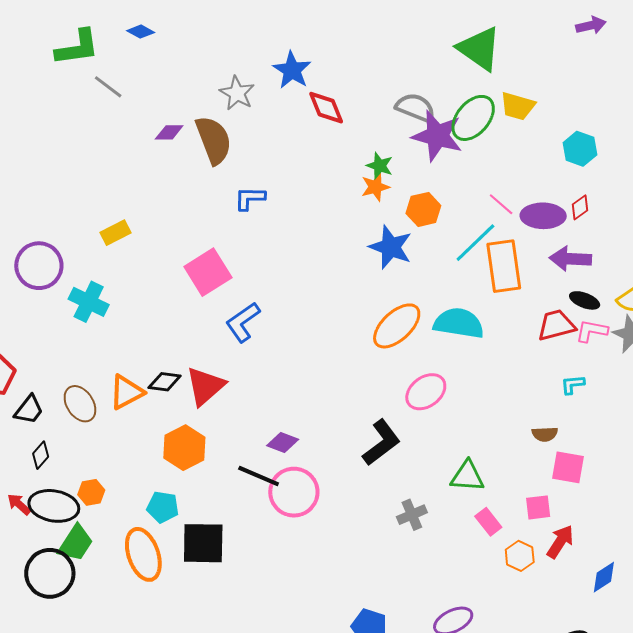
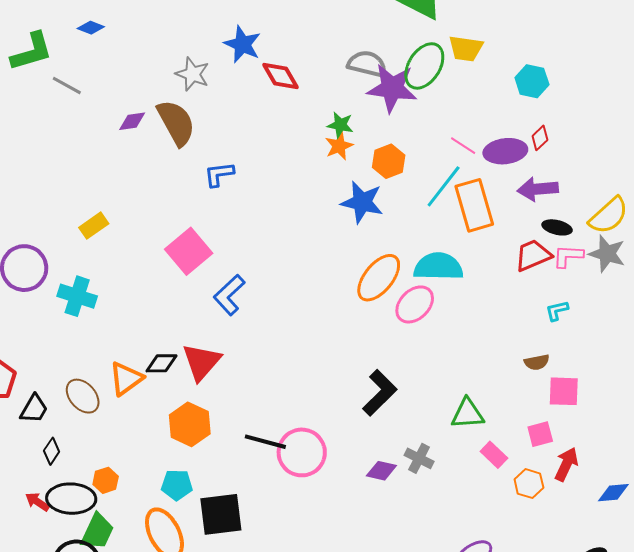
pink ellipse: (426, 392) -> (415, 304), moved
purple diamond: (283, 443) -> (381, 471), moved
gray cross: (412, 515) -> (419, 458), turned -32
blue diamond: (604, 577) -> (613, 493), turned 36

